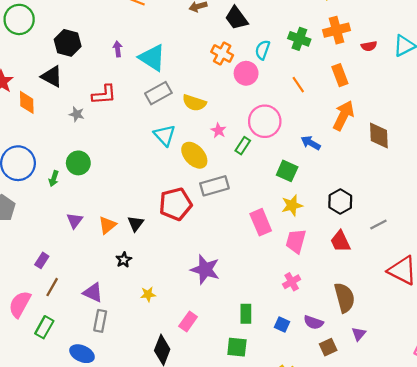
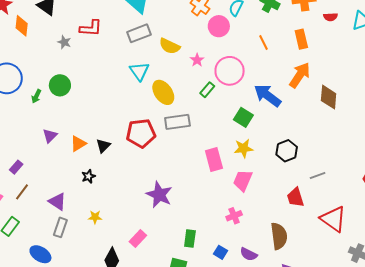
pink star: (218, 130) -> (197, 60), moved
blue arrow: (311, 143) -> (267, 95), size x1.6
red trapezoid: (340, 241) -> (295, 197), moved
yellow star: (148, 294) -> (95, 217), moved

